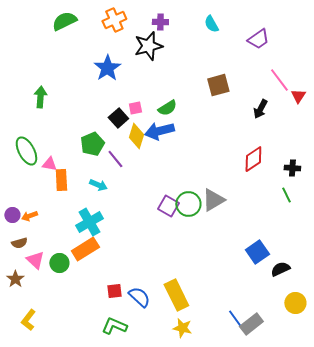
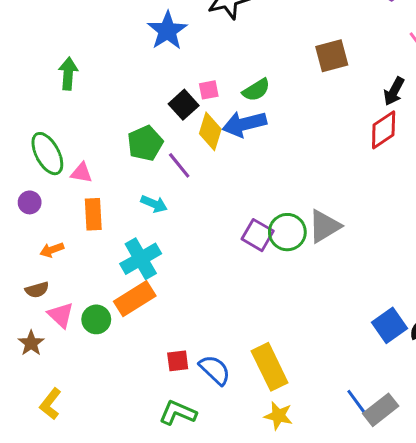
red diamond: (253, 159) -> (384, 130), moved
orange rectangle: (61, 180) -> (93, 214), moved
purple circle: (12, 215) -> (30, 202), moved
blue square: (257, 252) -> (389, 325), moved

